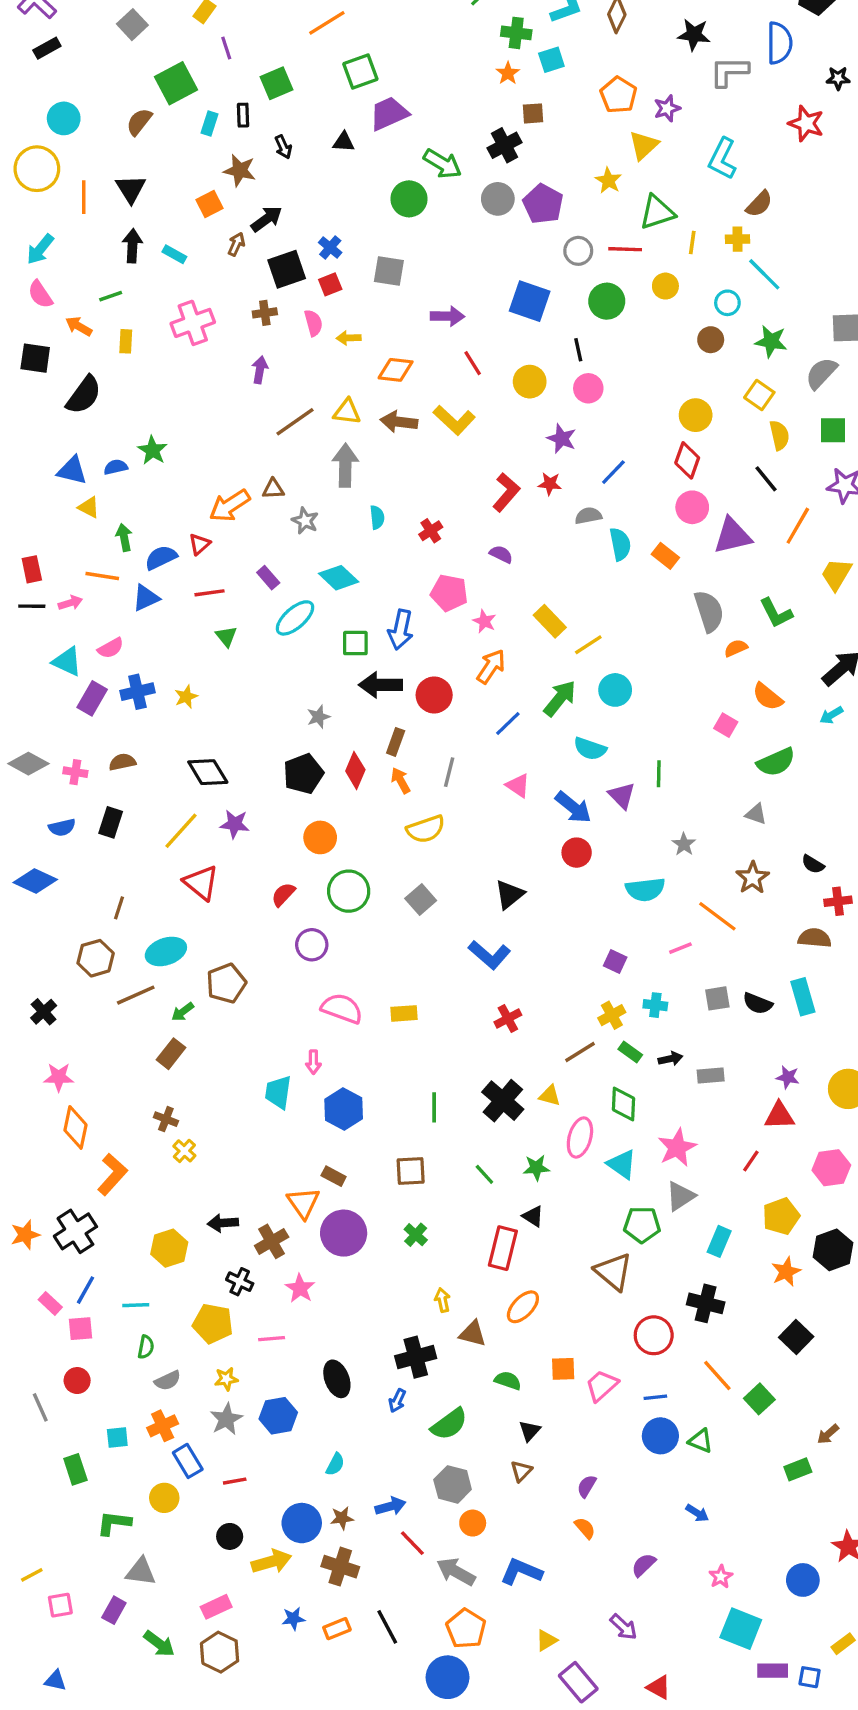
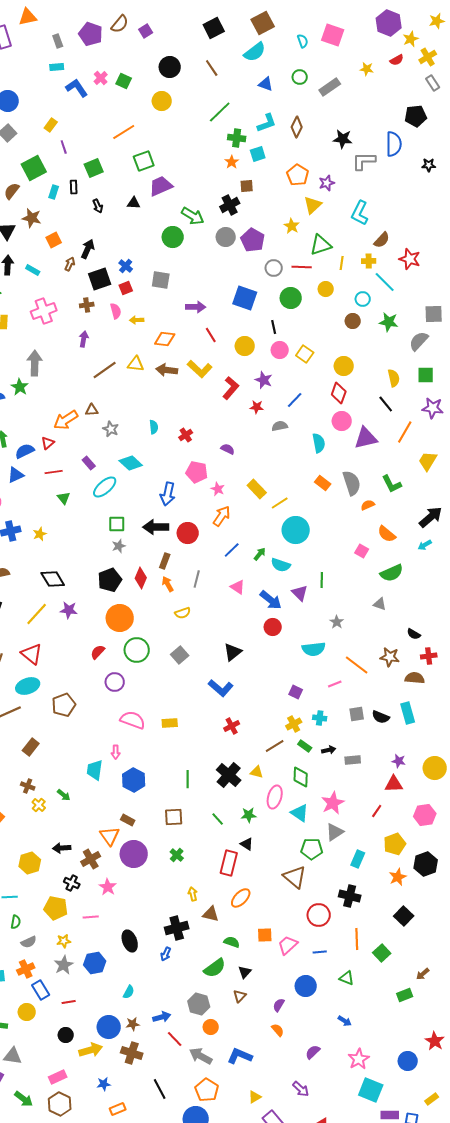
red star: (806, 123) -> (410, 259), moved
brown star: (240, 170) -> (32, 218), moved
black arrow: (267, 219) -> (88, 249), turned -30
yellow square: (759, 395) -> (305, 354), moved
gray arrow: (345, 465) -> (35, 363), moved
red L-shape: (506, 492) -> (231, 388), moved
cyan semicircle: (620, 544) -> (319, 443), moved
orange rectangle: (665, 556) -> (323, 483), moved
green square: (355, 643) -> (117, 524), moved
cyan circle: (615, 690) -> (296, 530), size x1.4
green arrow: (560, 698) -> (260, 554), moved, size x0.6
yellow semicircle: (426, 829) -> (183, 613), size x0.7
orange circle: (320, 837) -> (120, 618), size x1.4
brown star: (753, 878) -> (390, 657), moved, turned -30
red triangle: (201, 883) -> (32, 654), moved
green arrow: (183, 1012) -> (64, 795), moved, turned -104
orange line: (717, 1376) -> (357, 939), turned 40
green semicircle: (449, 1424) -> (215, 968), moved
blue circle: (660, 1436) -> (306, 986), moved
pink star: (721, 1577) -> (359, 1059), size x1.5
orange rectangle: (337, 1629) -> (118, 1109), moved

